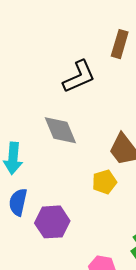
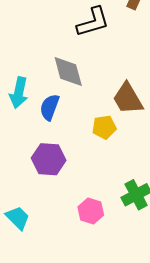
blue semicircle: (18, 202) -> (50, 107), moved

